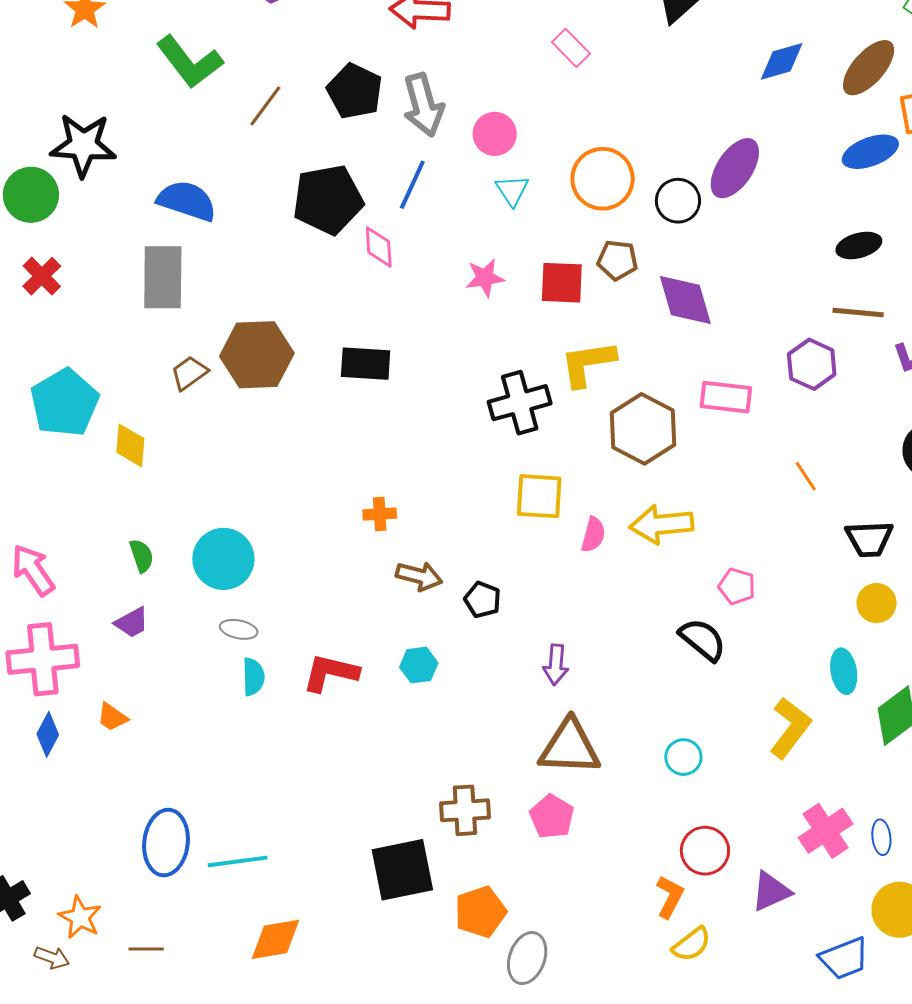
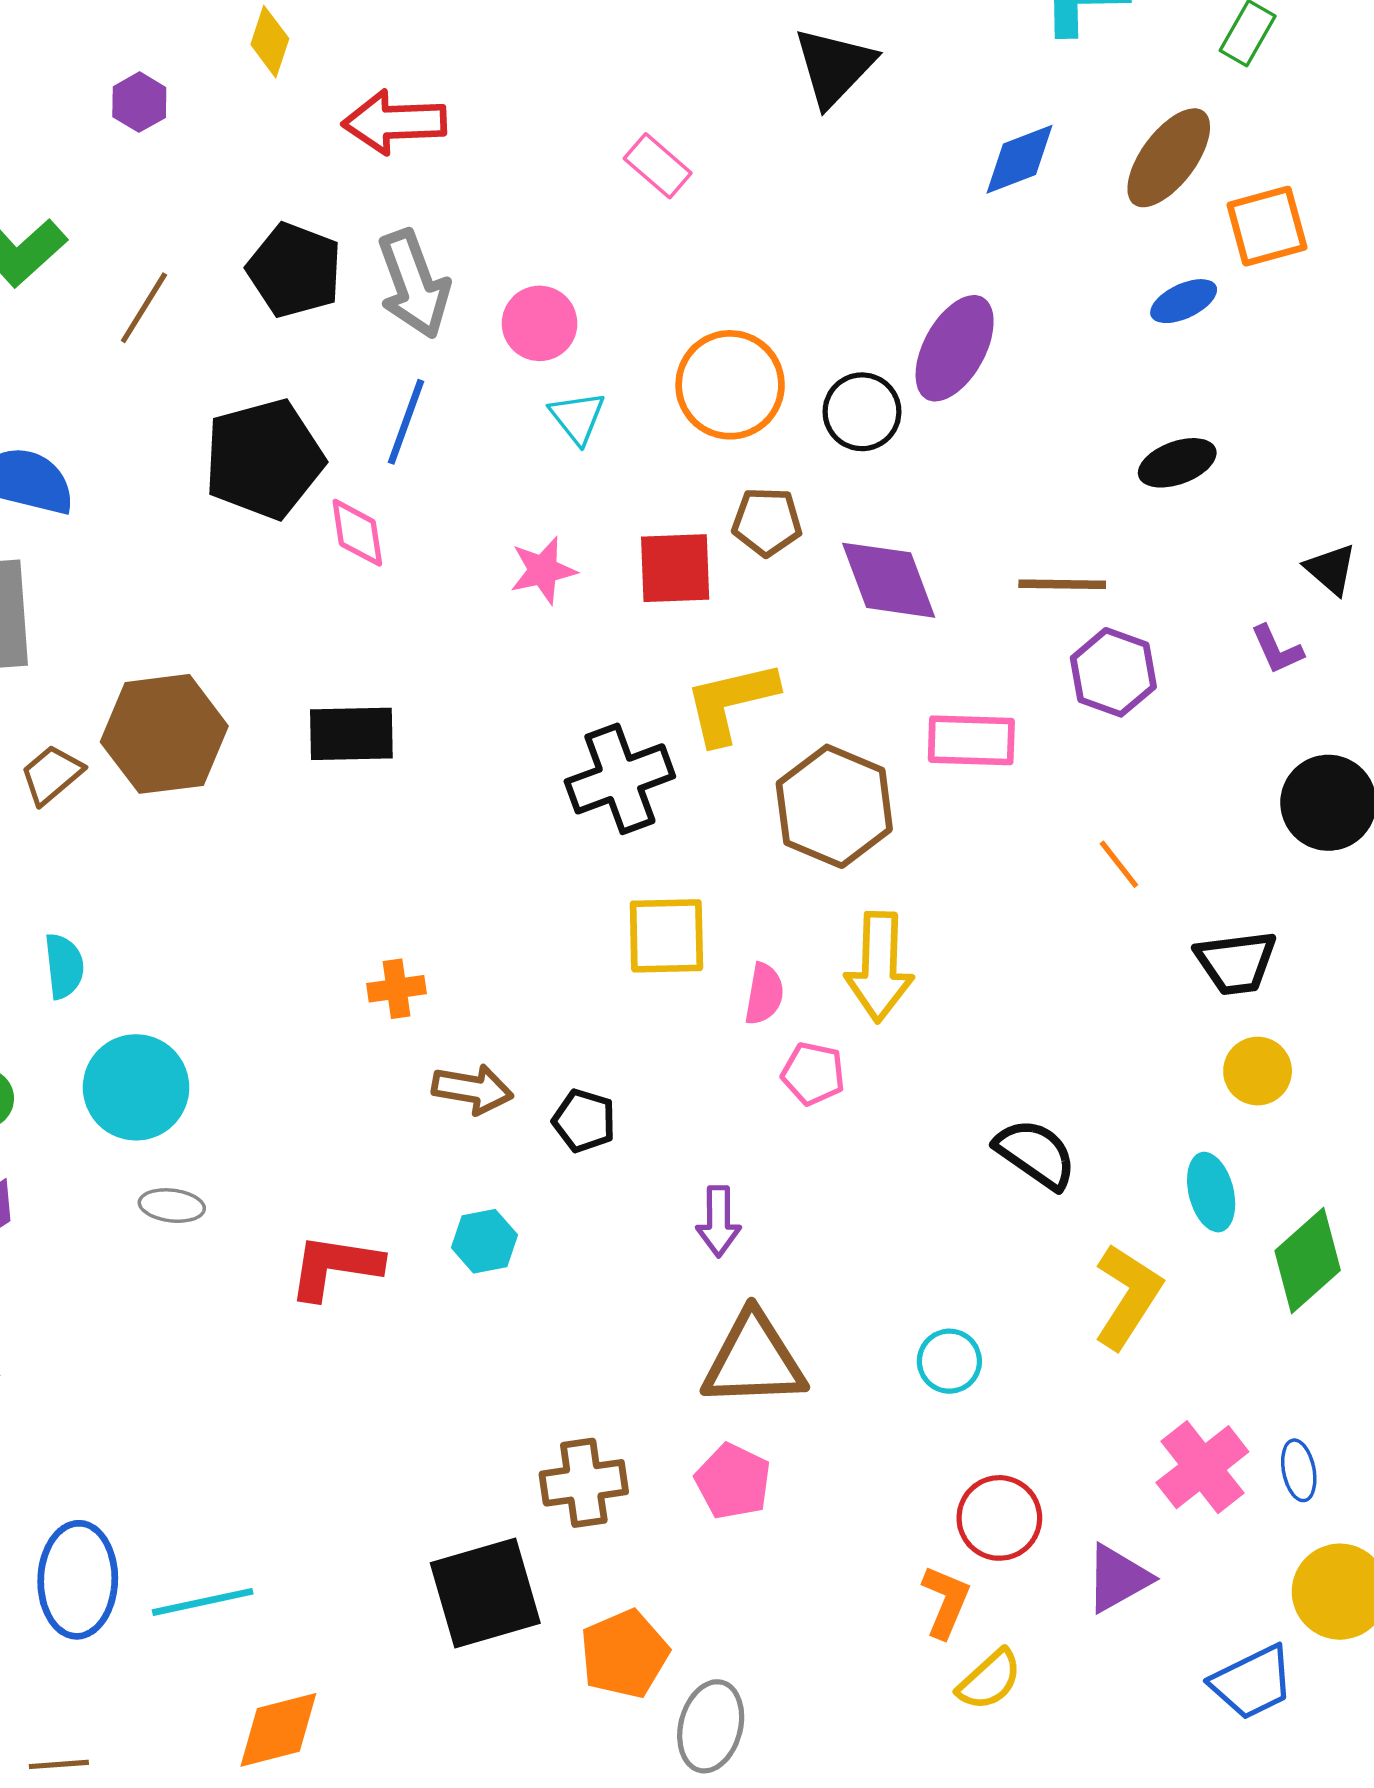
blue ellipse: (870, 152) -> (1184, 301), size x0.7
brown line: (858, 312) -> (1062, 584), moved
yellow arrow: (662, 524) -> (879, 967), turned -78
pink pentagon: (737, 586) -> (813, 1074), moved
black semicircle: (703, 640) -> (1036, 1154), moved
cyan semicircle: (253, 677) -> (64, 966), moved

